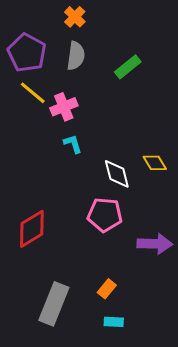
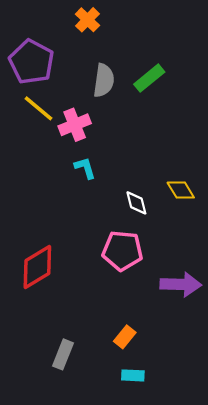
gray semicircle: (76, 56) -> (104, 80), moved
white diamond: (117, 174) -> (136, 203), size x0.7
gray rectangle: (54, 304) -> (63, 354), size x0.6

